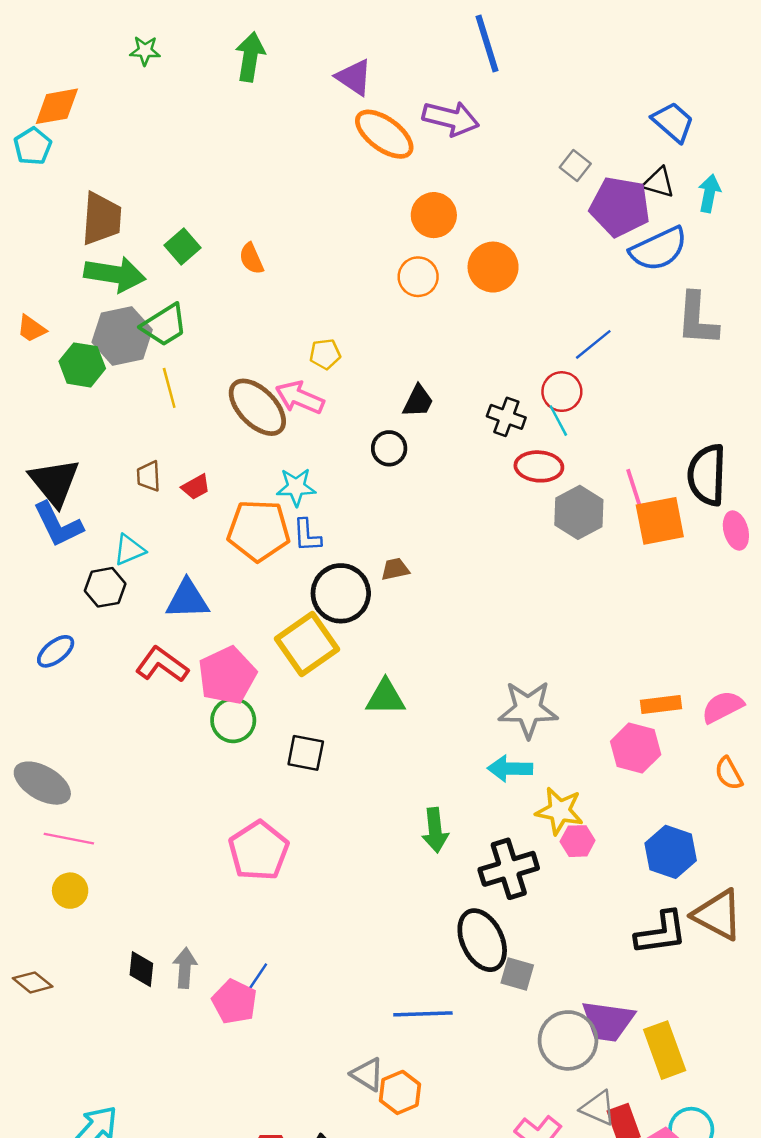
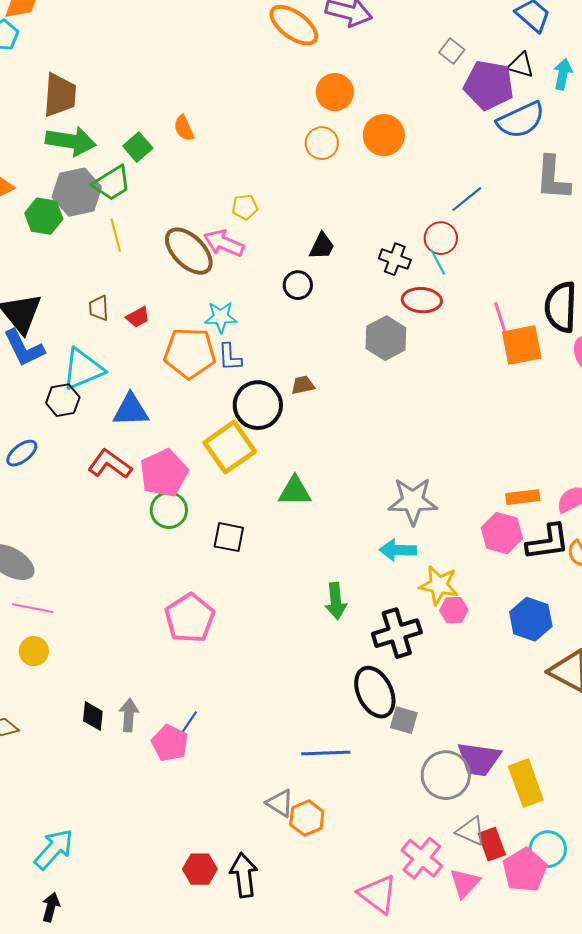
green square: (182, 247) -> (138, 147), moved
gray hexagon: (579, 512) -> (386, 338), moved
cyan triangle: (129, 550) -> (83, 369), size x1.6
black L-shape: (661, 933) -> (548, 542), moved

